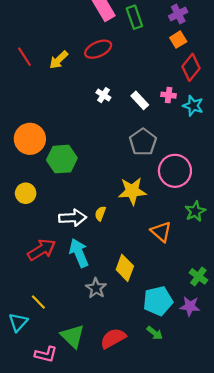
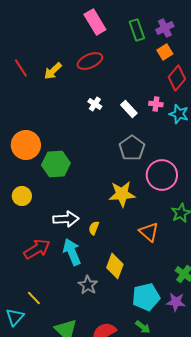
green rectangle: (134, 17) -> (137, 30), moved
yellow semicircle: (100, 213) -> (94, 228), moved

